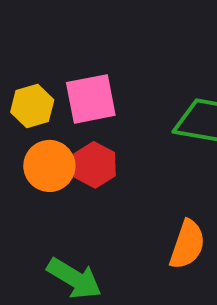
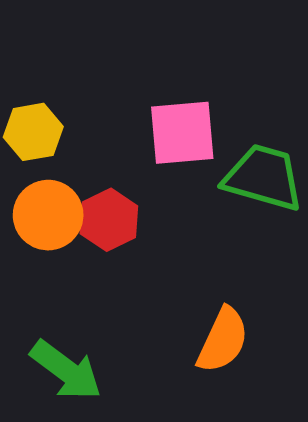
pink square: (91, 99) -> (182, 133), moved

